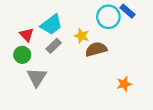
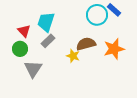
cyan trapezoid: (51, 25) -> (46, 22), turned 145
yellow star: (82, 36) -> (73, 56), moved
orange star: (124, 84) -> (114, 49), moved, size x1.5

